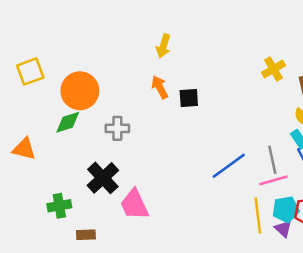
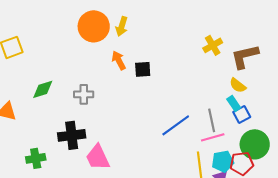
orange circle: (80, 91) -> (94, 26), moved
black cross: (103, 178) -> (72, 135), turned 36

